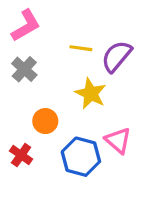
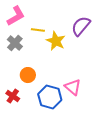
yellow line: (81, 48) -> (38, 30), moved
purple semicircle: (117, 56) -> (81, 26), moved
yellow star: (91, 94) -> (56, 41), moved

